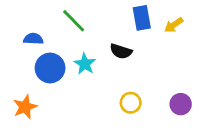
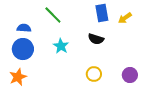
black semicircle: (121, 51) -> (96, 39), moved
blue circle: (50, 68) -> (23, 49), moved

